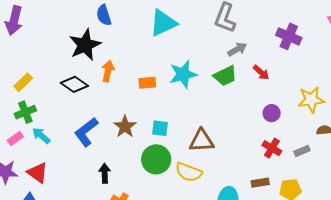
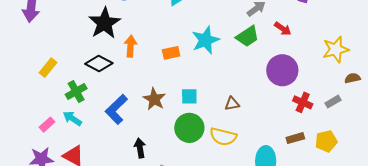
green cross: (25, 112) -> (76, 91), moved
purple circle: (272, 113) -> (282, 70), moved, size x1.8
brown triangle: (202, 141) -> (232, 104), size x0.6

